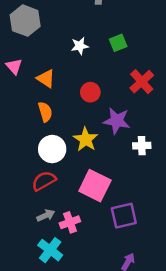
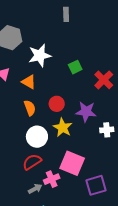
green square: (118, 43) -> (75, 67), moved
white star: (80, 46) -> (40, 55), moved, size x1.6
red circle: (90, 92) -> (57, 104), moved
pink cross: (70, 222) -> (52, 179), moved

